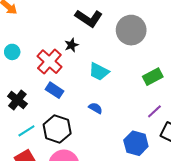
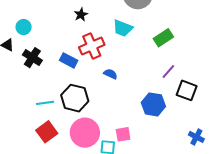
red cross: (49, 62) -> (92, 46), moved, turned 30
cyan trapezoid: (99, 72) -> (123, 28), moved
black cross: (17, 100) -> (32, 58), moved
cyan line: (26, 131) -> (45, 103), turned 30

